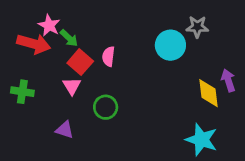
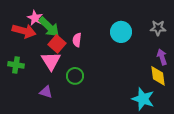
gray star: (197, 27) -> (158, 28), moved
green arrow: (69, 38) -> (49, 27), size x1.6
pink triangle: (72, 86) -> (51, 61), size x1.5
yellow diamond: (209, 93) -> (158, 76), moved

